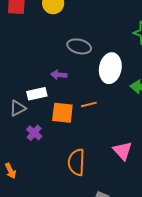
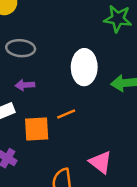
gray ellipse: (79, 46) -> (21, 48), moved
pink triangle: (123, 151) -> (101, 162), moved

